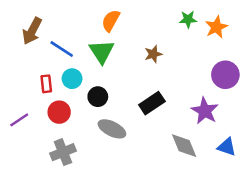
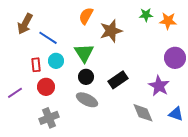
orange star: (216, 27) -> (168, 21), turned 30
green triangle: (102, 52) -> (84, 53), moved
brown star: (153, 54) -> (111, 31), moved, size x1.6
black circle: (98, 97) -> (86, 77), moved

